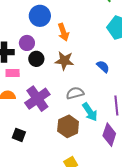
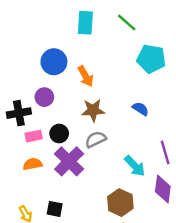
black circle: (36, 59) -> (59, 134), moved
gray semicircle: (75, 93) -> (96, 139), moved
brown hexagon: (68, 126) -> (120, 203), moved

